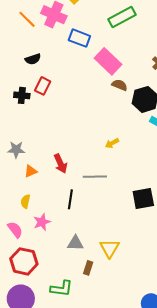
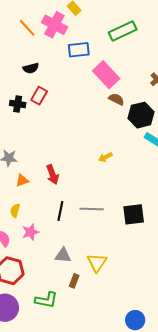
blue rectangle: (79, 38) -> (79, 50), turned -30
gray line: (95, 177) -> (92, 209), moved

